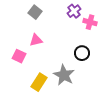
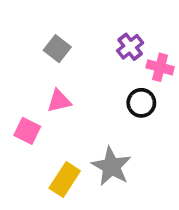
black circle: (82, 53) -> (141, 103), moved

